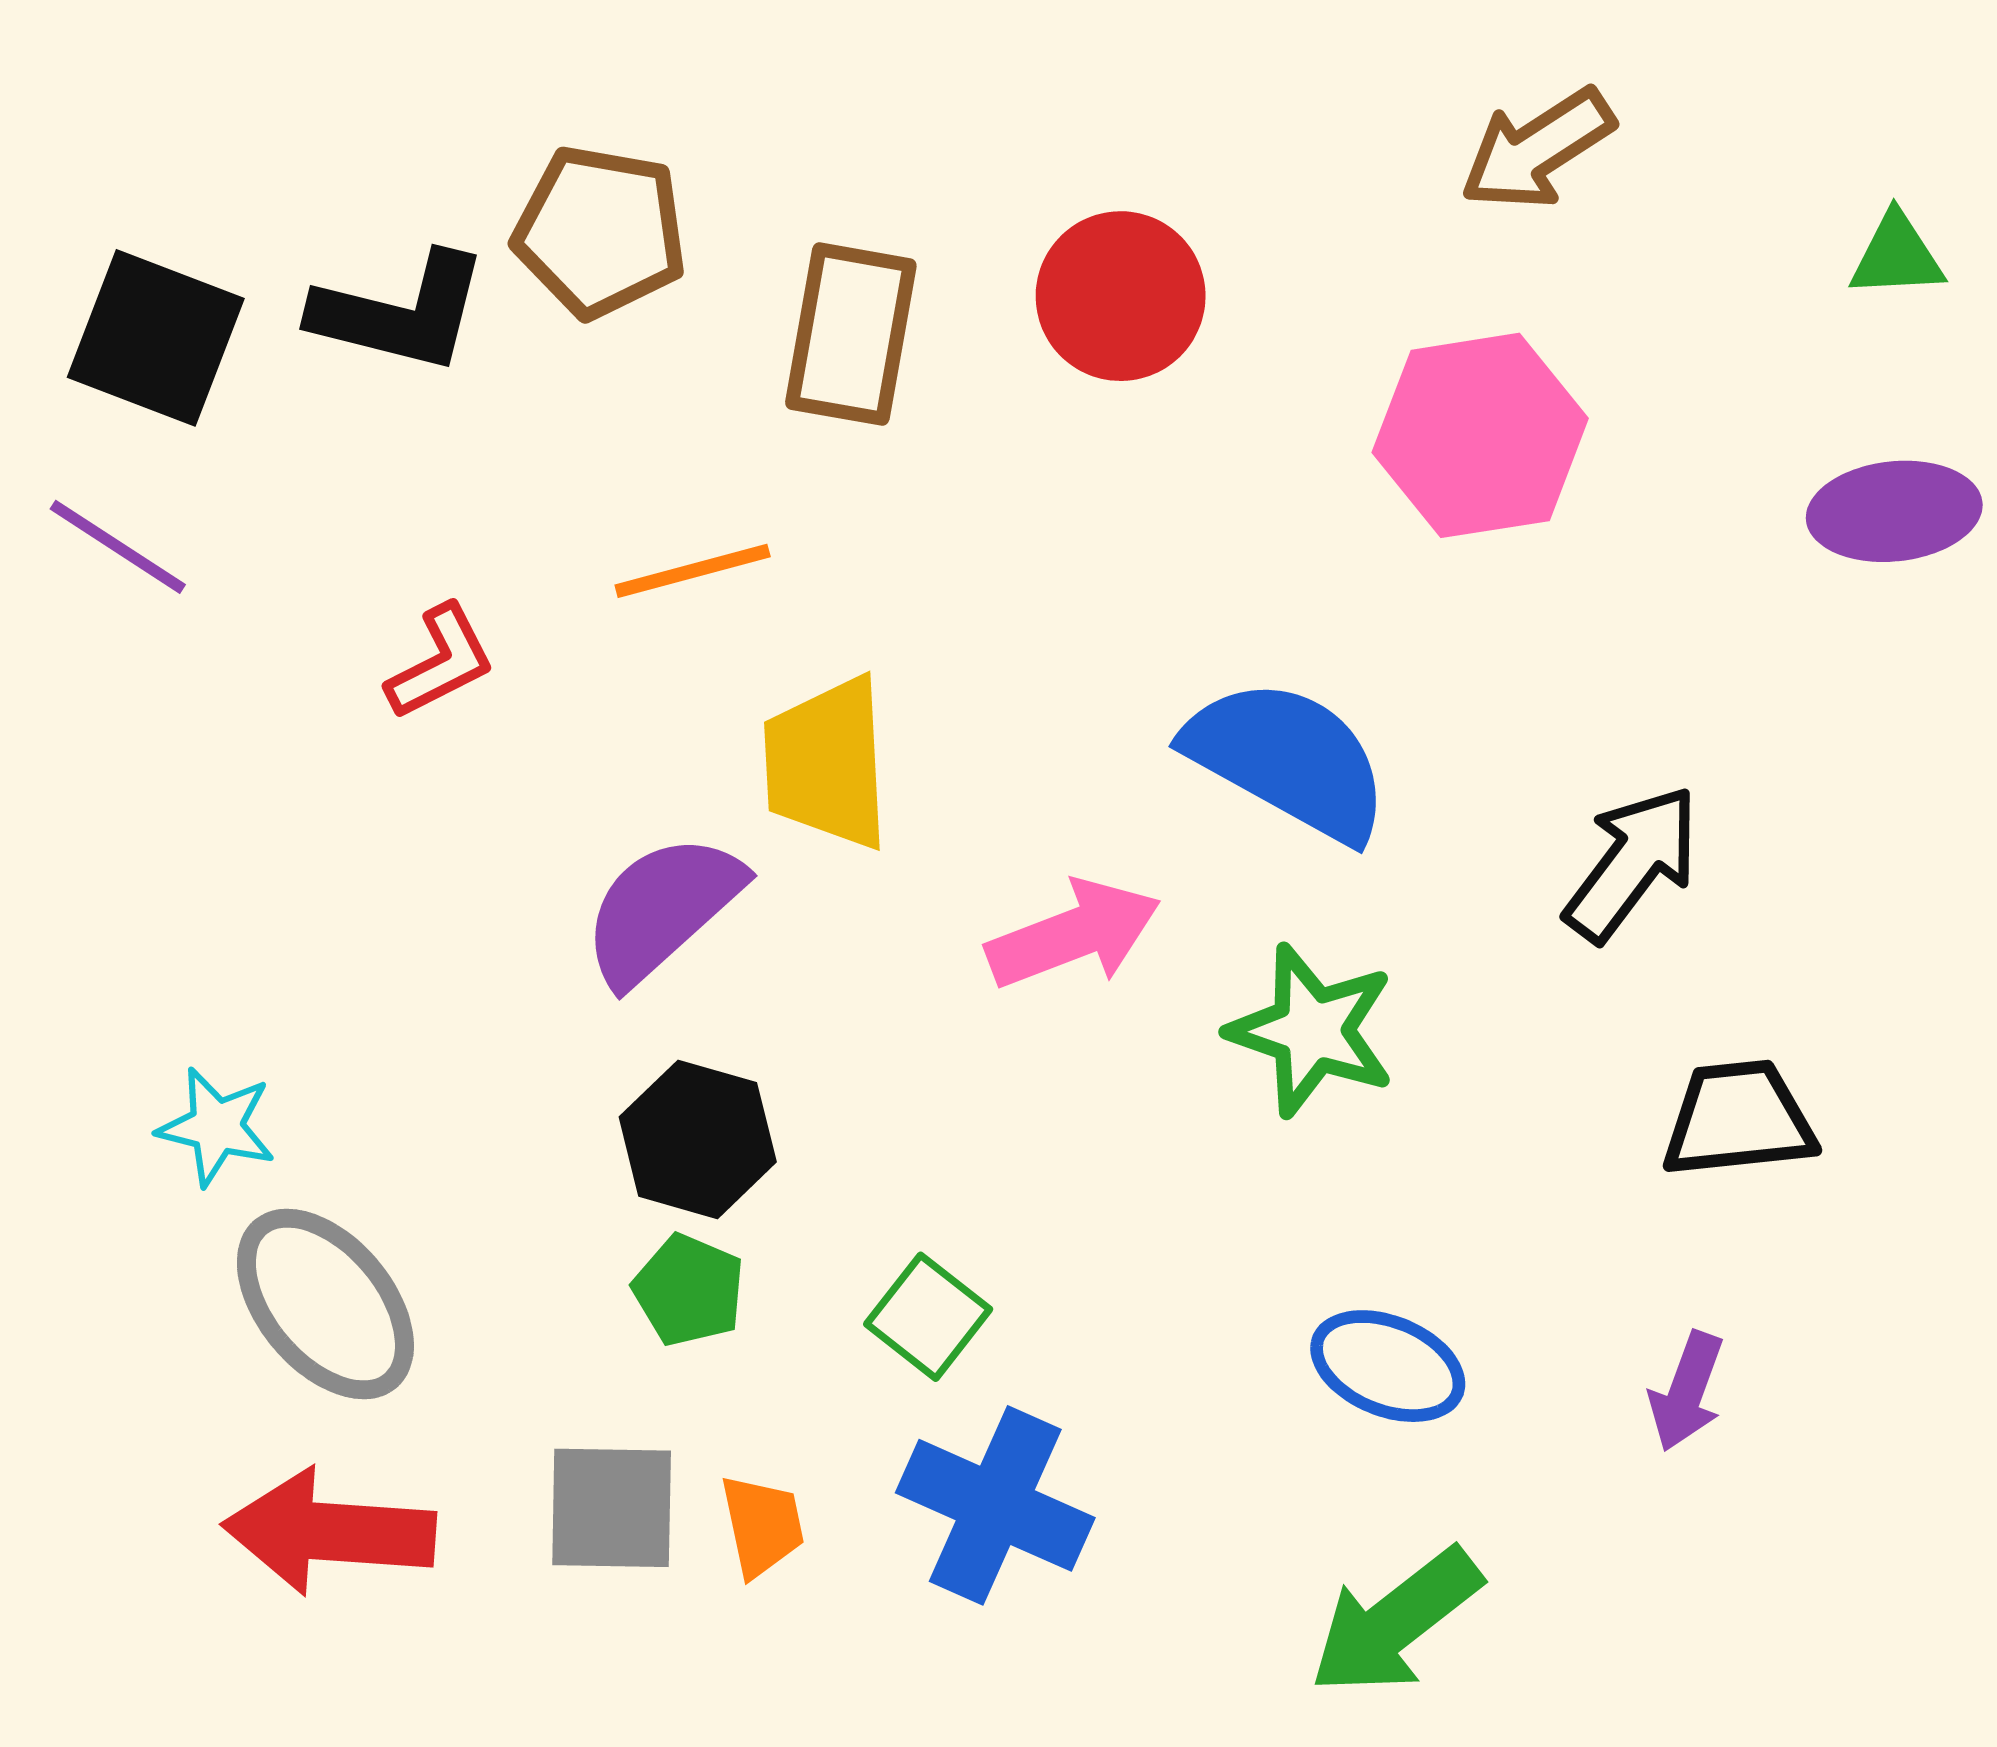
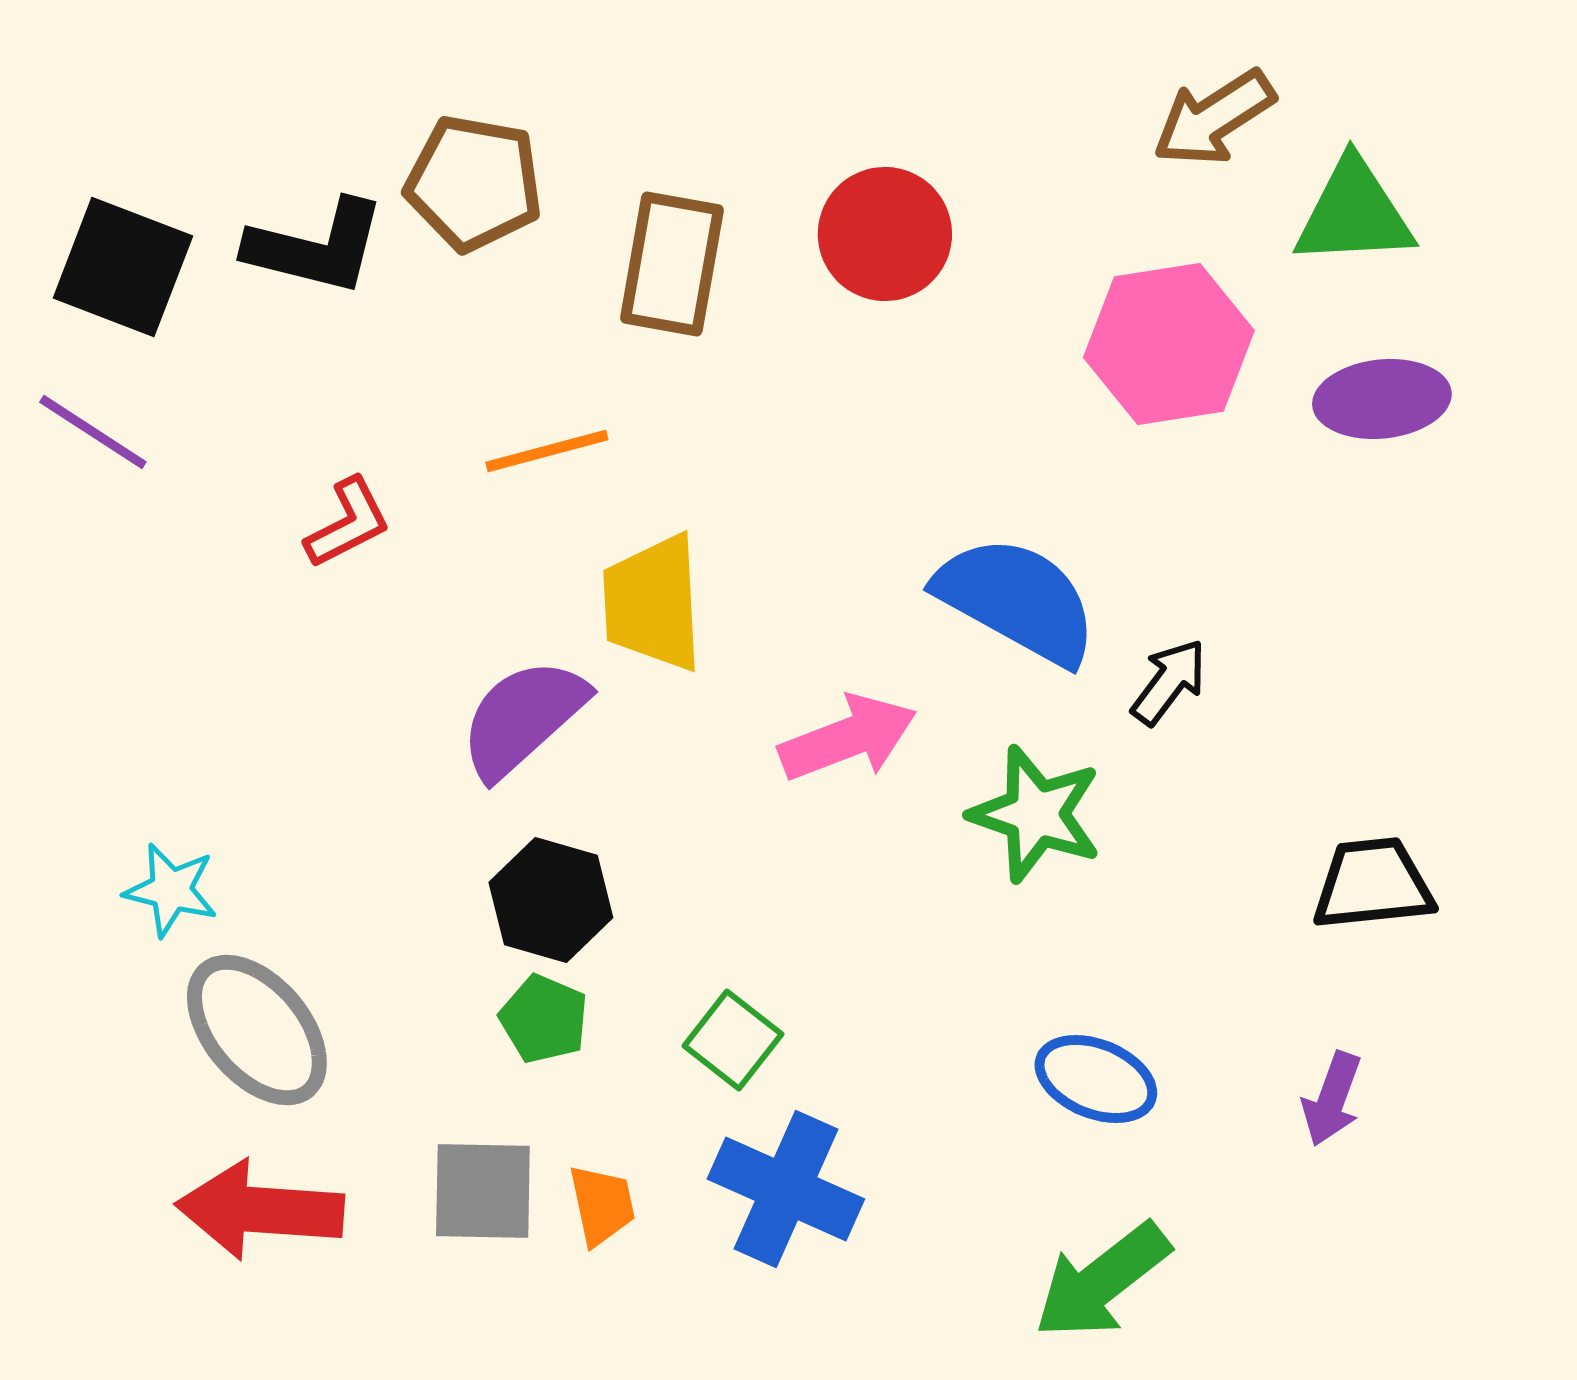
green triangle: (1897, 256) -> (1354, 213), moved, size x1.6
purple ellipse: (1894, 511) -> (1382, 399), moved
black arrow: (1632, 863) -> (1169, 682), moved, size x0.7

